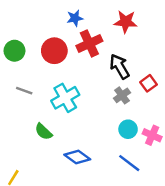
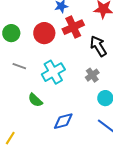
gray cross: (122, 95) -> (92, 75), moved
blue diamond: (77, 157) -> (63, 121), turned -50

